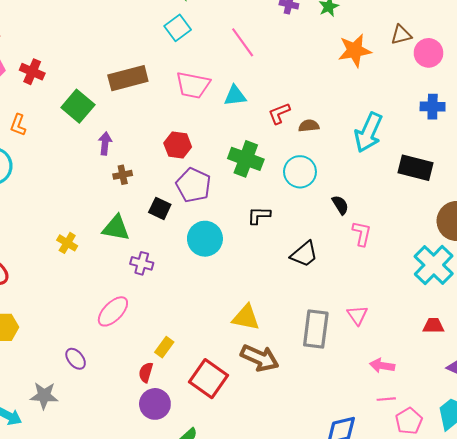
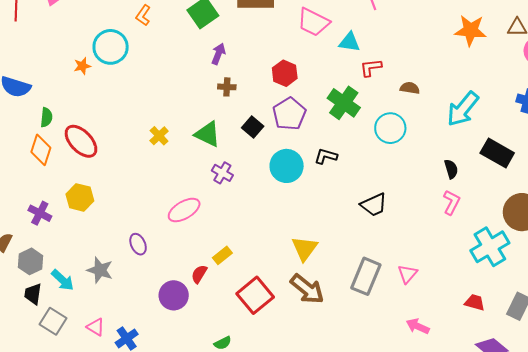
red L-shape: (279, 113) -> (371, 68), moved
black semicircle: (340, 205) -> (451, 169), moved
black L-shape: (259, 215) -> (326, 156), moved
pink L-shape: (362, 234) -> (452, 202), moved
yellow triangle: (246, 317) -> (305, 248), turned 40
purple circle: (155, 404) -> (174, 295), moved

